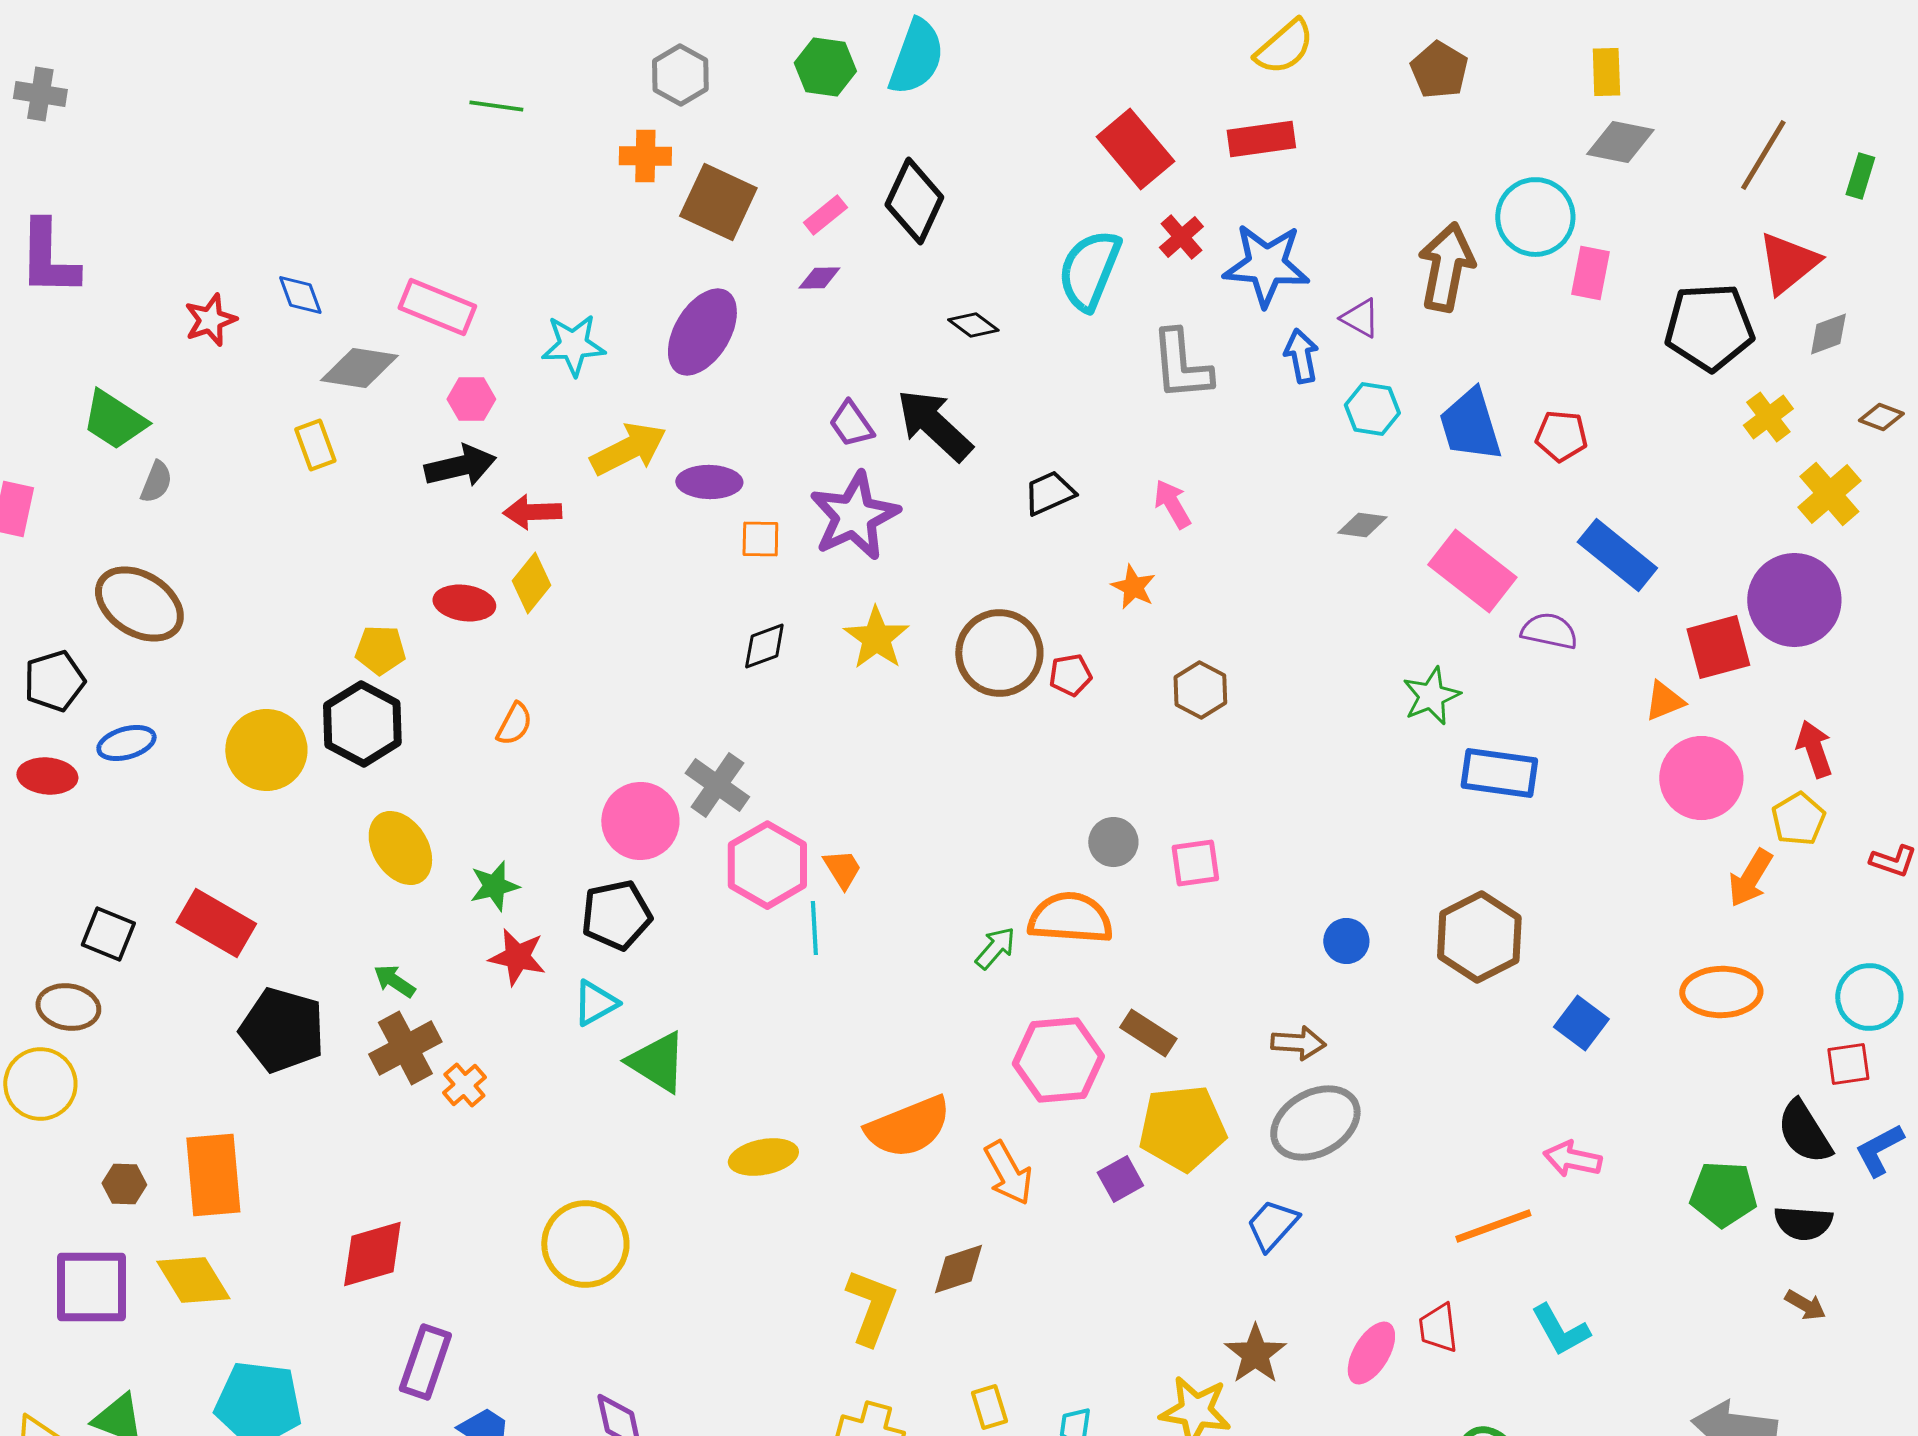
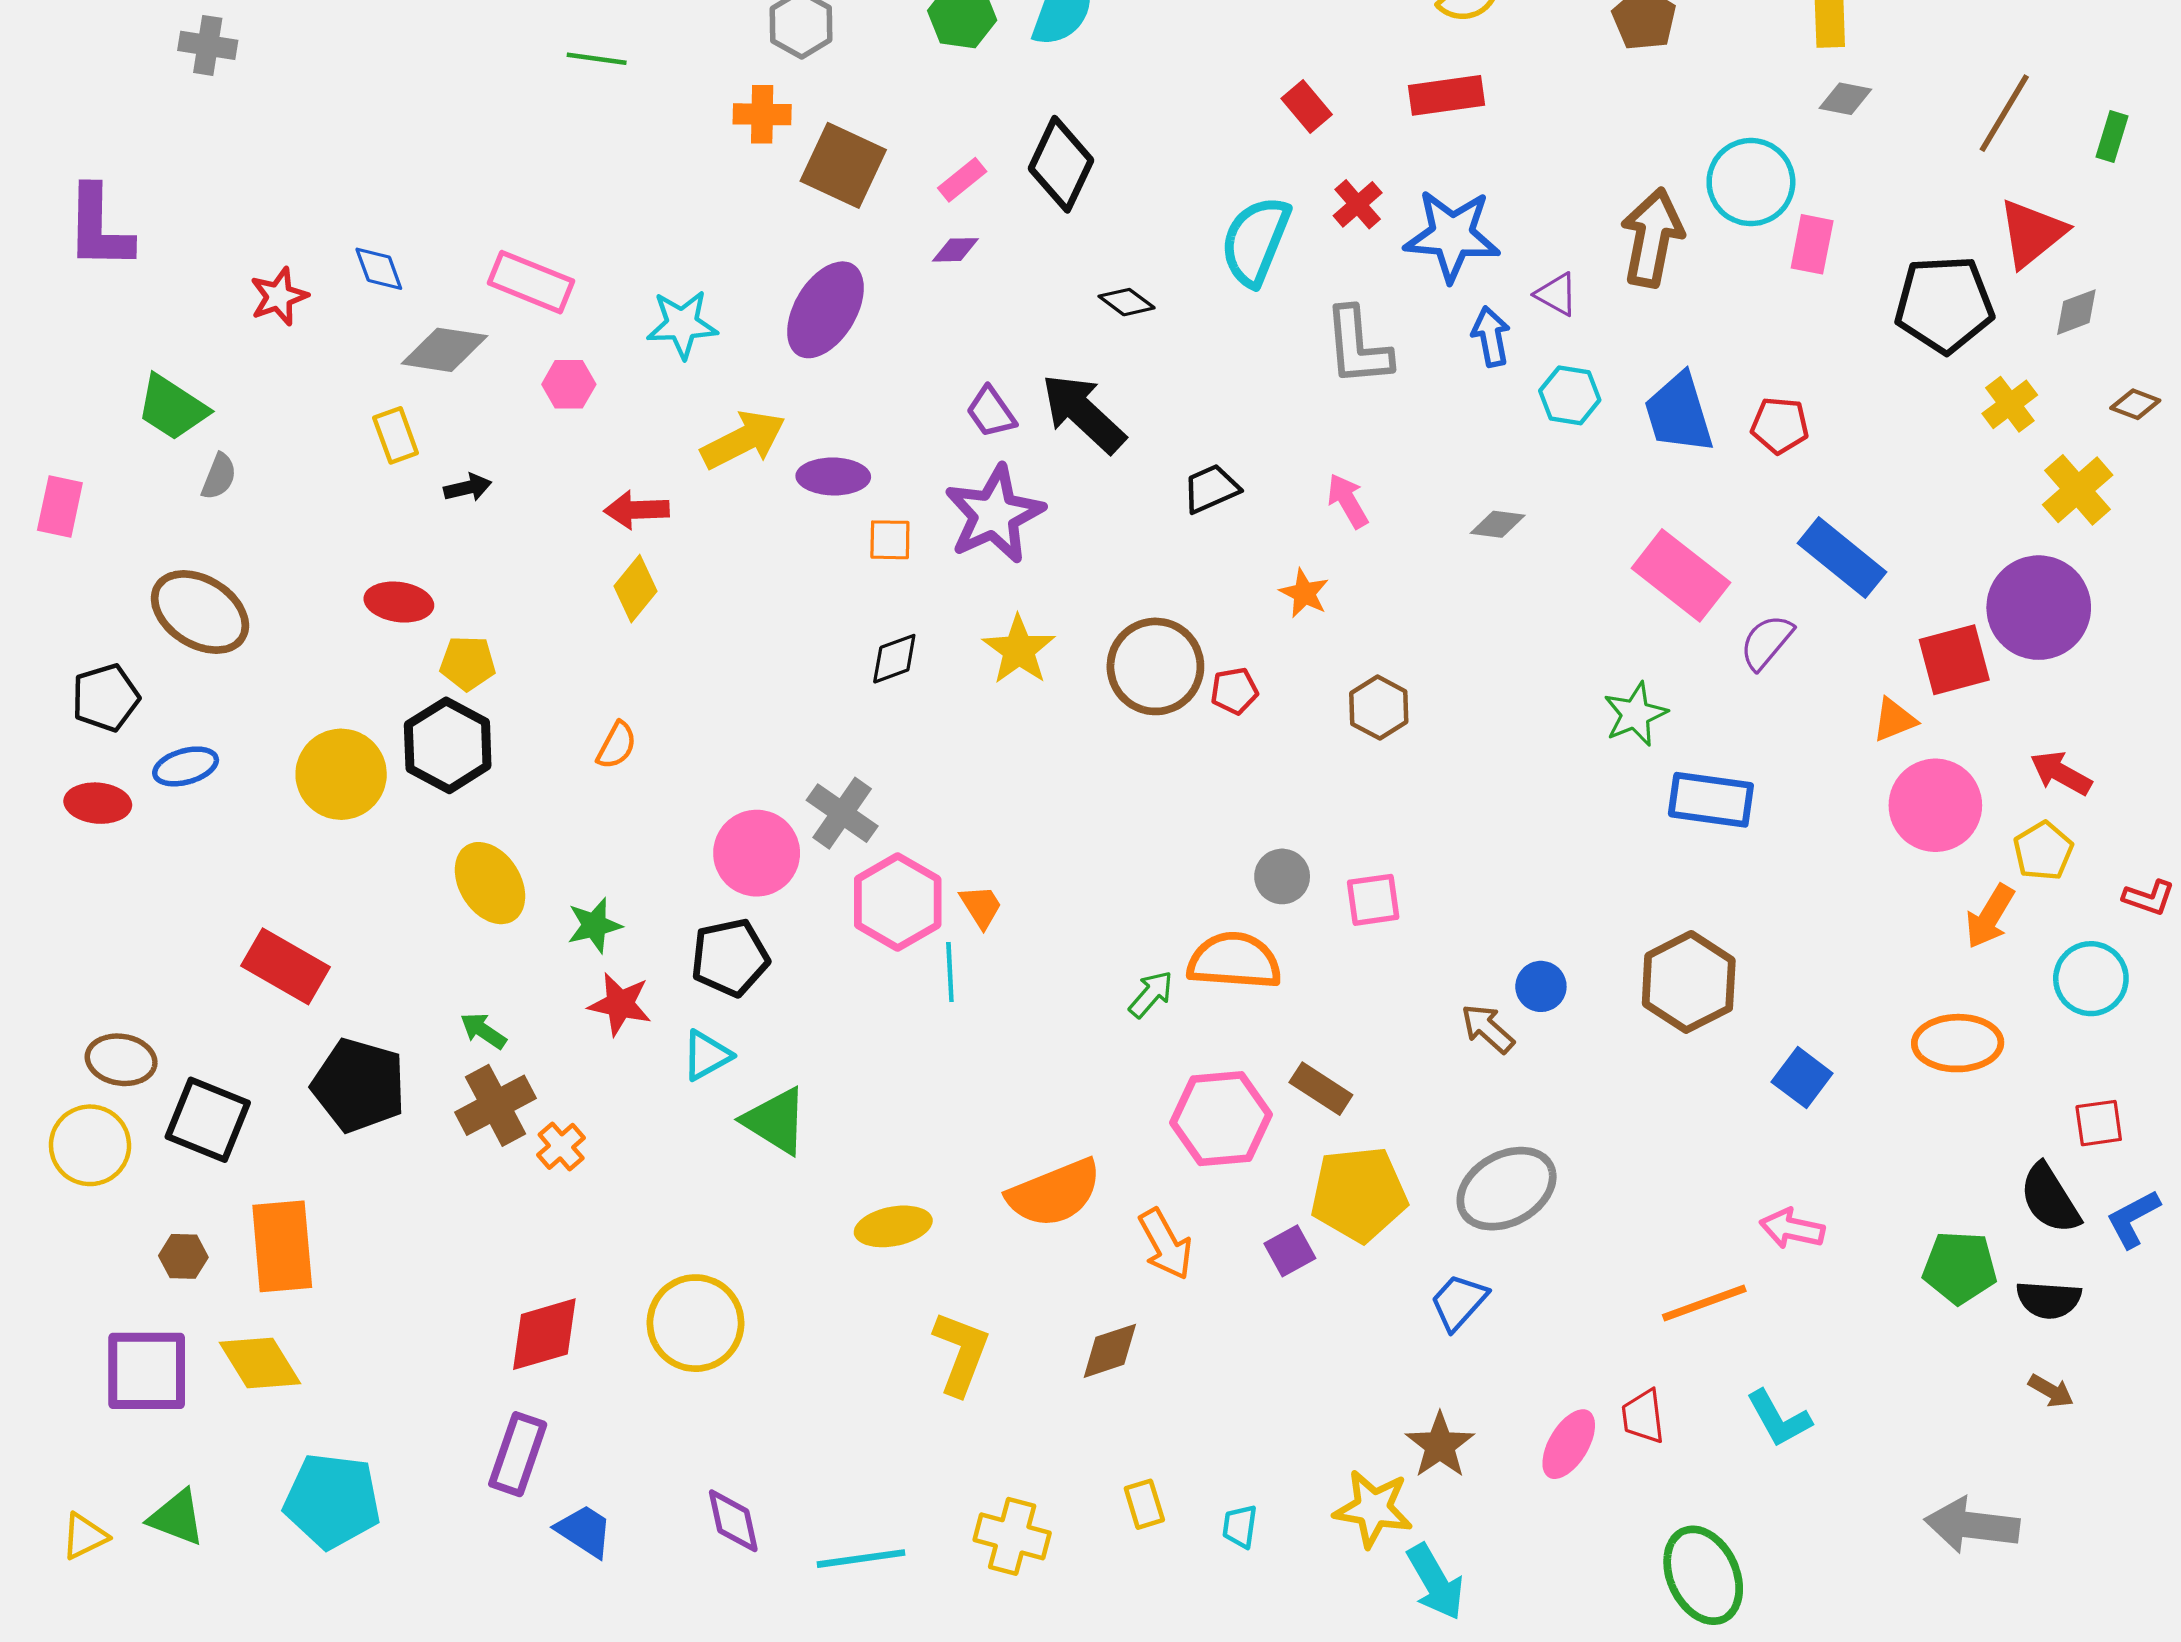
gray cross: (40, 94) -> (208, 45), moved
gray diamond: (1620, 142) -> (1845, 99), size x0.7
red rectangle: (1135, 149) -> (1307, 107), size x0.6
black arrow: (460, 466) -> (468, 488), moved, size x0.6
gray diamond: (1362, 525) -> (1498, 524), moved
red ellipse: (464, 603) -> (399, 602), moved
purple semicircle: (1549, 631) -> (1766, 642), turned -62
red arrow: (1814, 749) -> (2061, 773), turned -42
black square: (108, 934) -> (208, 1120), moved, size x1.4
cyan circle: (1869, 997) -> (2091, 979), moved
brown arrow: (1298, 1043) -> (1488, 1029), moved, turned -142
red diamond: (372, 1254) -> (544, 1334), moved
yellow L-shape: (871, 1307) -> (961, 1353), moved

